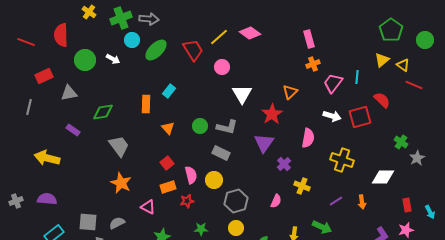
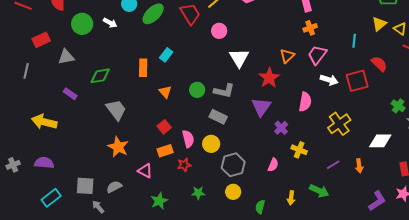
pink trapezoid: (333, 83) -> (317, 55), moved
yellow cross: (342, 160) -> (339, 124), turned 35

